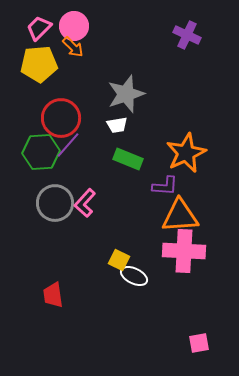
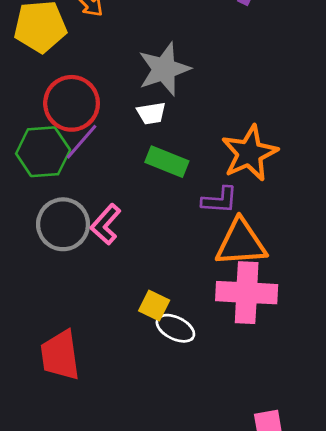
red trapezoid: (53, 295) -> (60, 355), size x1.4

